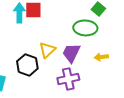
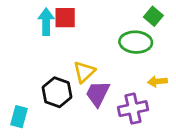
purple trapezoid: (71, 53) -> (98, 94), moved
purple cross: (68, 79) -> (133, 109), moved

